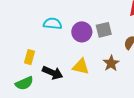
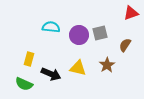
green semicircle: (24, 83) -> (24, 84), turned 48

